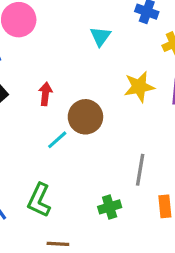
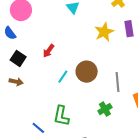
red arrow: (45, 94) -> (49, 51), turned -136
brown circle: (85, 117) -> (87, 72), moved

